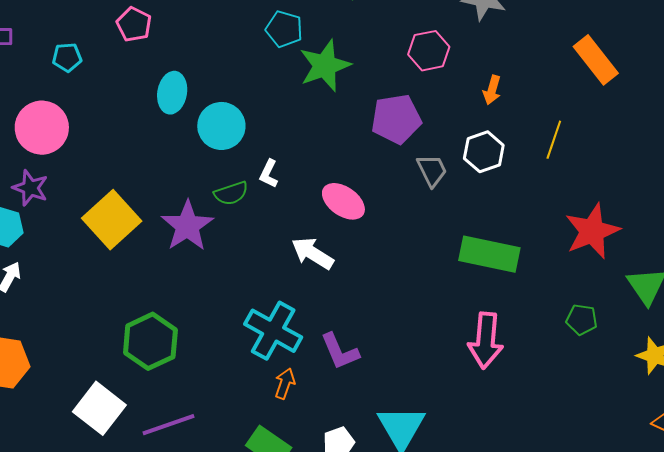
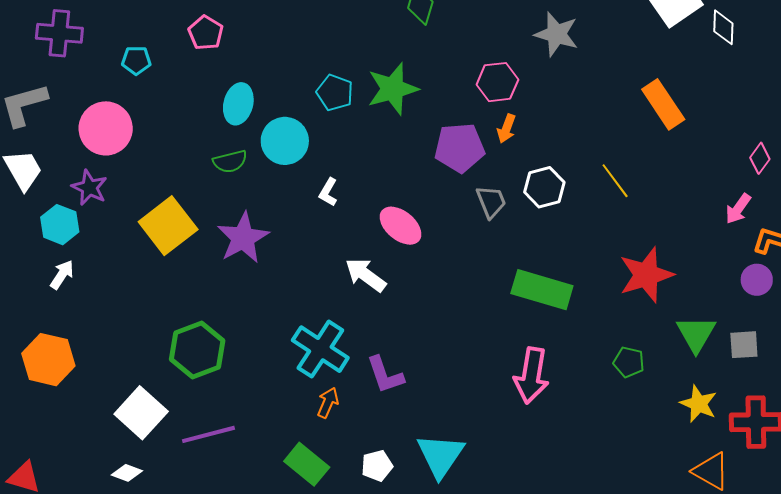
cyan pentagon: (284, 29) -> (335, 93), moved
orange arrow: (492, 90) -> (506, 129), moved
yellow line: (554, 140) -> (615, 181), turned -60
green semicircle: (231, 193) -> (230, 161), moved

